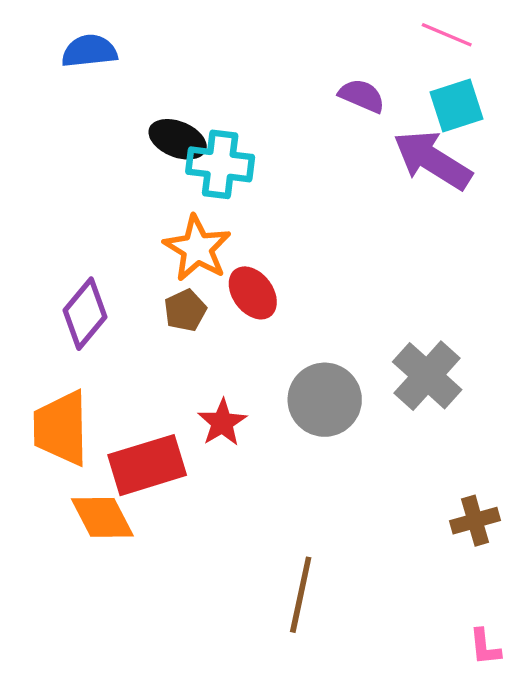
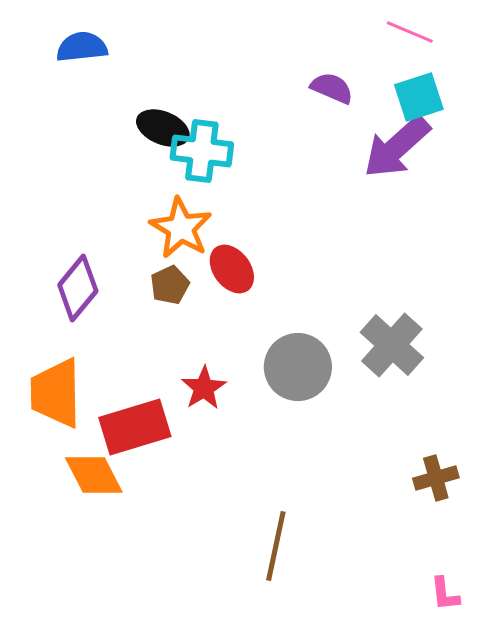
purple arrow: (433, 160) -> (397, 147), turned -74

